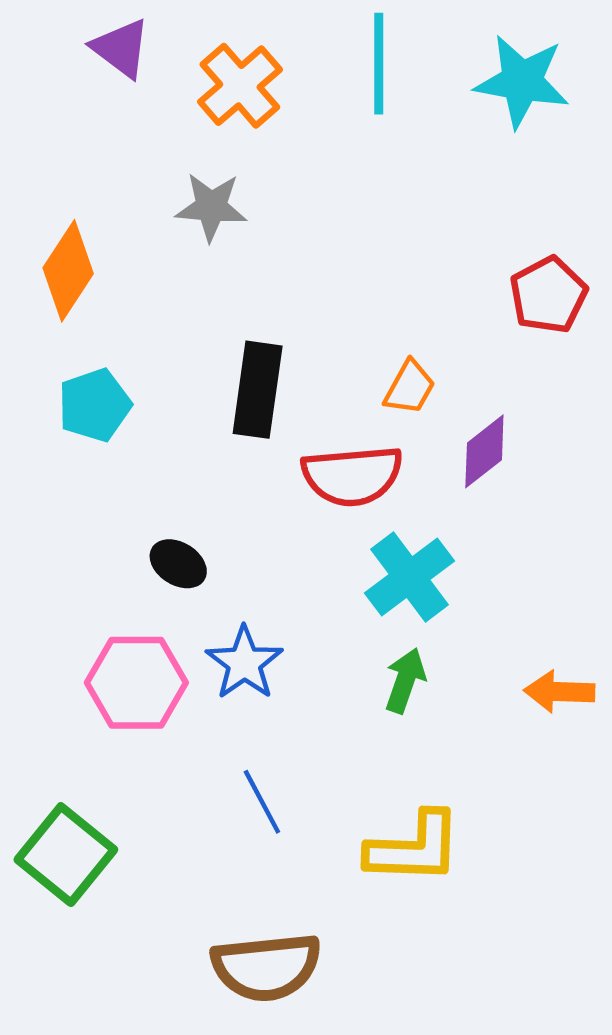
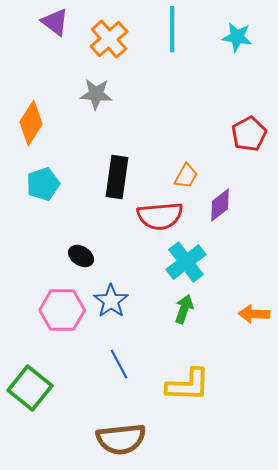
cyan star: (522, 81) -> (237, 37), size x0.7

